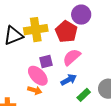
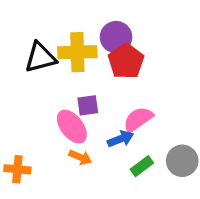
purple circle: (81, 15) -> (116, 37), moved
pink semicircle: (72, 57) -> (138, 119), moved
orange arrow: (35, 90) -> (80, 157), moved

